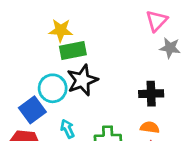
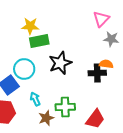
black star: (82, 80) -> (60, 63), moved
orange semicircle: (150, 127) -> (106, 64), moved

